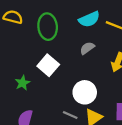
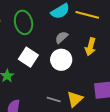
white circle: (85, 92) -> (61, 60), moved

